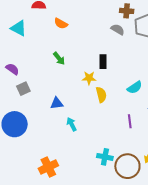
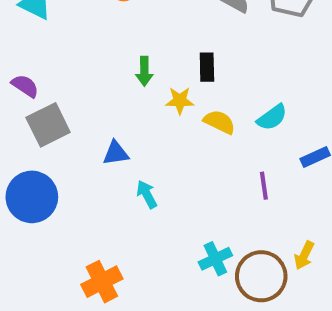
green arrow: (59, 58) -> (144, 71), moved, turned 40
gray square: (23, 89) -> (48, 125), size x1.5
yellow semicircle: (101, 95) -> (219, 122), moved, turned -49
cyan cross: (105, 157) -> (215, 259), turned -35

